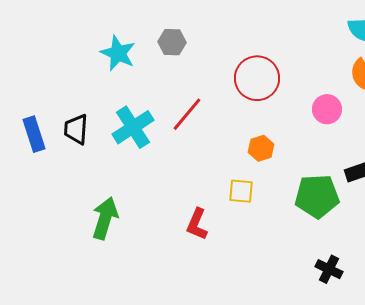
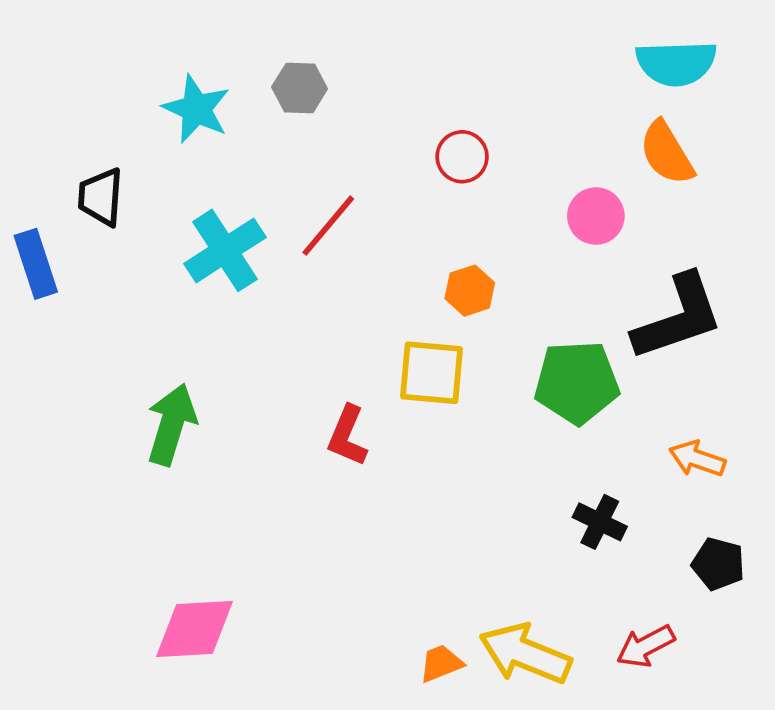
red circle: (257, 78) -> (462, 157), size x0.6
black trapezoid: (76, 129) -> (101, 197), moved
yellow square: (241, 191) -> (431, 373), size x1.4

